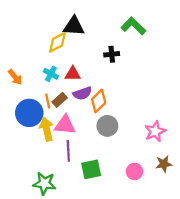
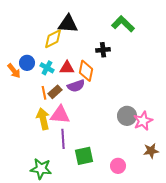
orange diamond: (99, 101) -> (86, 71), moved, turned -35
blue circle: (29, 113) -> (27, 63), moved, size x0.6
gray circle: (107, 126) -> (127, 116), moved
pink circle: (135, 171) -> (118, 166), moved

